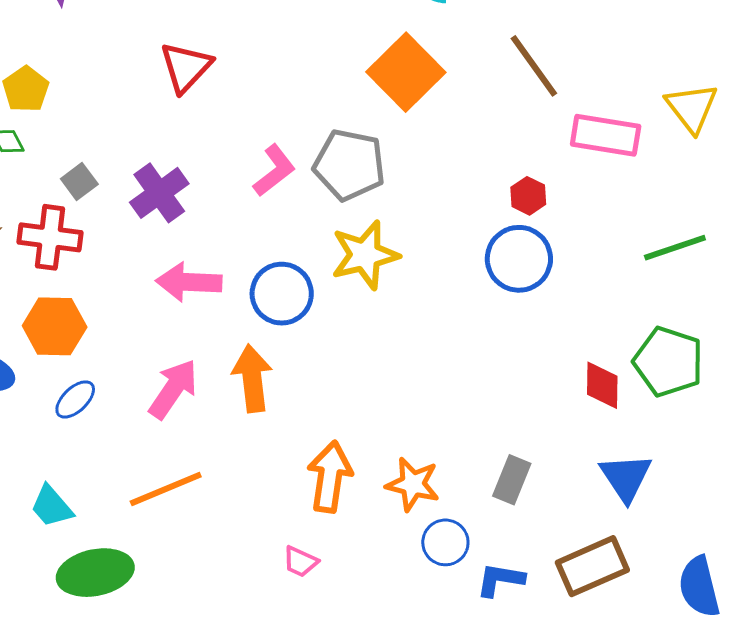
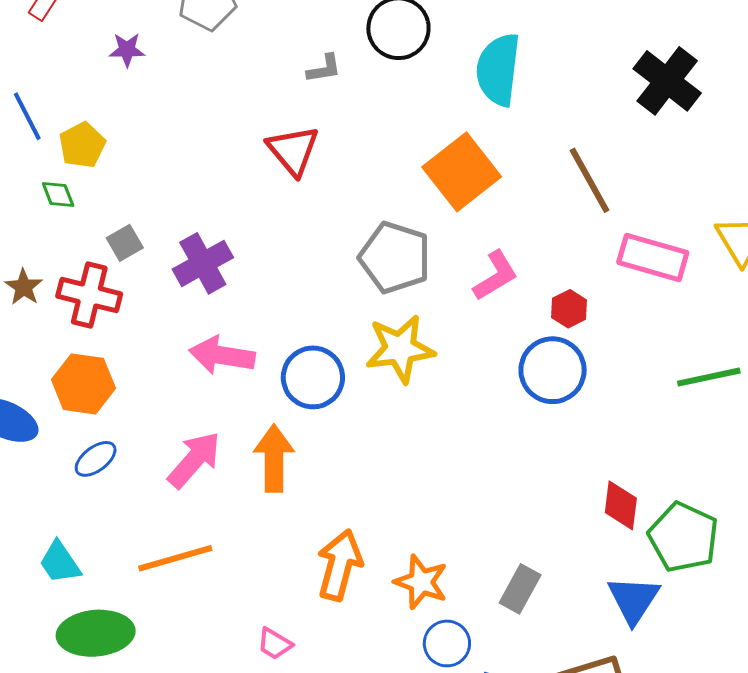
red triangle: (186, 67) -> (293, 150), moved, turned -30
pink L-shape: (274, 171) -> (495, 276), moved
green pentagon: (668, 362) -> (683, 537), moved
pink trapezoid: (300, 562) -> (275, 644), moved

